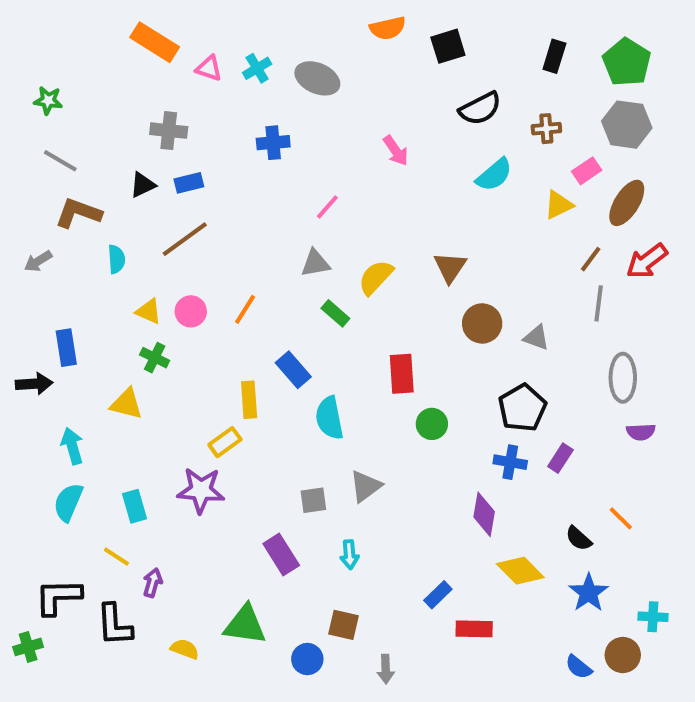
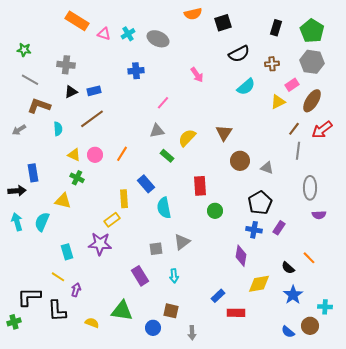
gray cross: (169, 131) -> (66, 65), moved
cyan arrow: (72, 446) -> (17, 222), moved
cyan semicircle: (68, 502) -> (42, 222), moved
yellow diamond: (520, 571) -> (259, 284), turned -55

